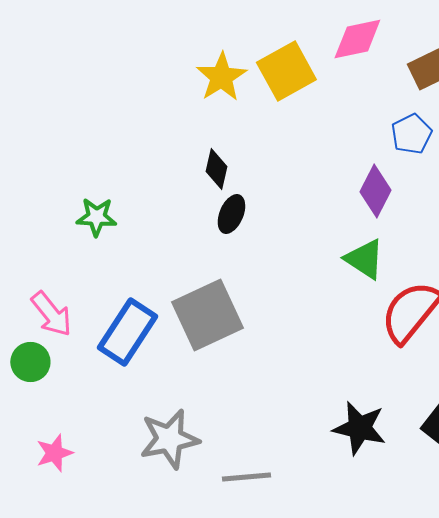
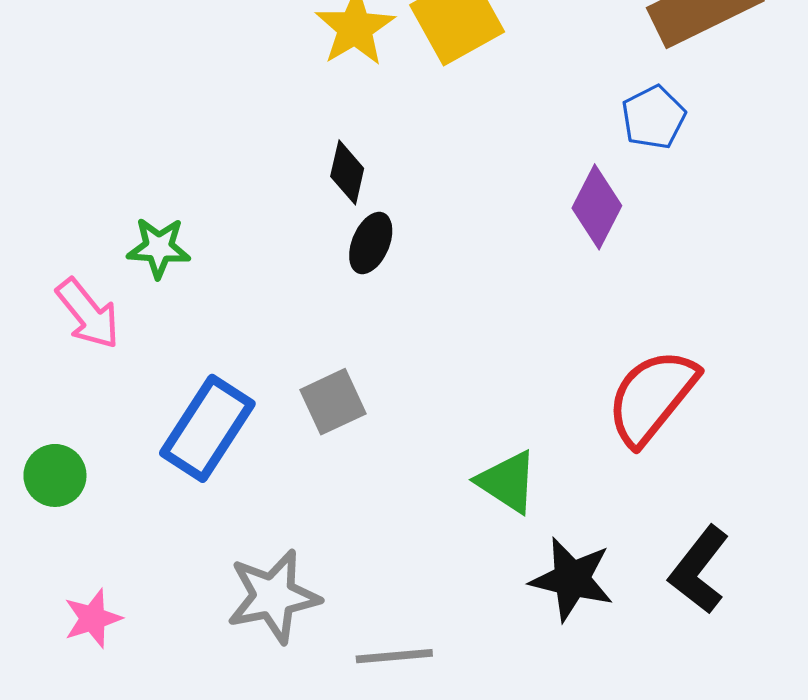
green triangle: (364, 259) -> (507, 482), moved
pink arrow: (51, 314) -> (88, 314), moved
gray square: (207, 315) -> (333, 402), size x0.6

